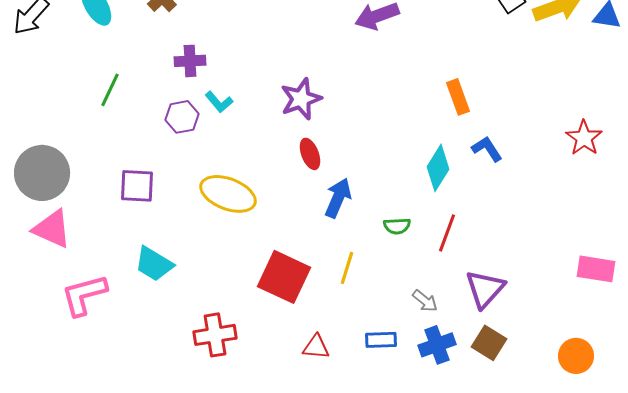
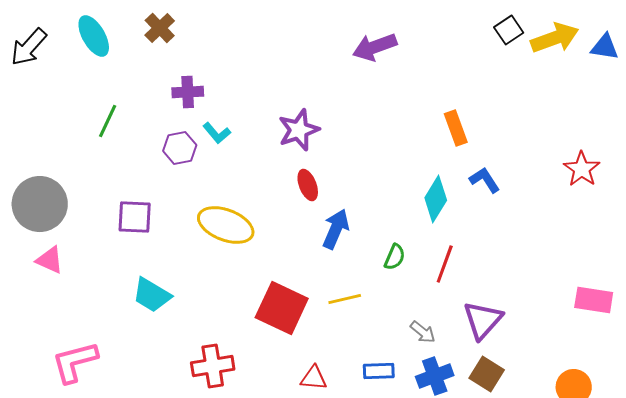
green semicircle: (397, 226) -> (395, 257), turned -64
pink triangle: (52, 229) -> (50, 260), size x0.7
yellow line: (347, 268) -> (345, 299), turned 60
pink L-shape: (84, 295) -> (75, 362), moved

